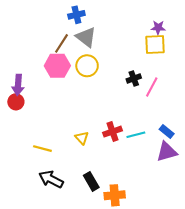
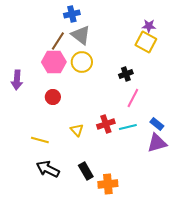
yellow square: (155, 45) -> (146, 42), turned 30
pink line: (152, 87) -> (133, 98), moved
red circle: (16, 102) -> (53, 97), moved

